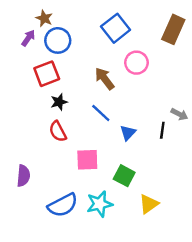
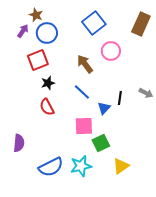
black line: (162, 130) -> (120, 98), moved
pink square: (87, 160) -> (84, 126), moved
green square: (124, 176) -> (101, 143), turned 36

